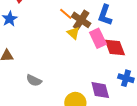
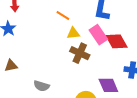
brown cross: (81, 20) -> (80, 53), moved
yellow triangle: (73, 33) -> (73, 33), turned -40

